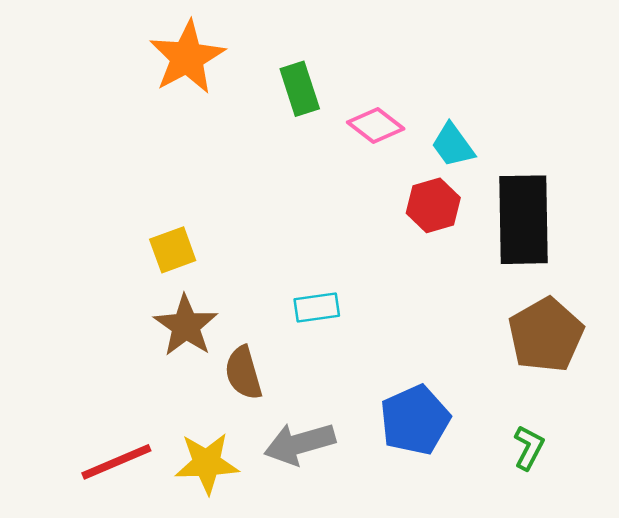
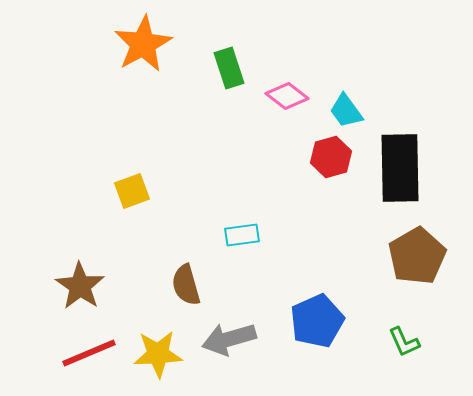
brown star: (186, 326) -> (80, 286), moved
green L-shape: (529, 448) -> (404, 342), turned 128

